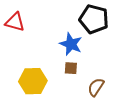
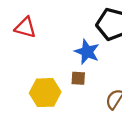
brown square: (71, 68) -> (78, 78), moved

